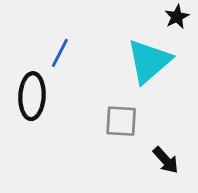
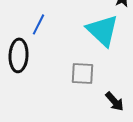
cyan triangle: (149, 61) -> (103, 30), turned -36

